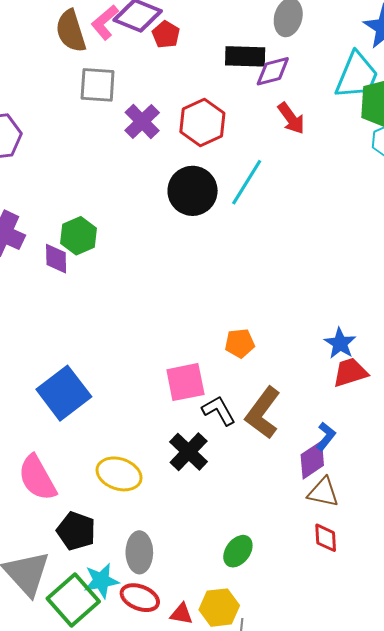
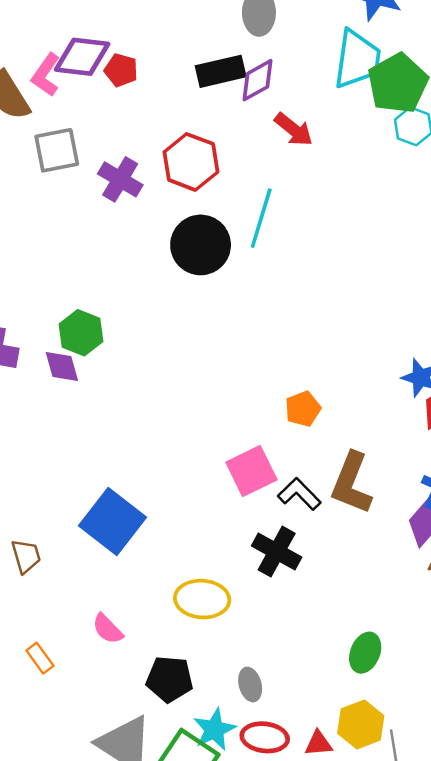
pink semicircle: (37, 478) -> (108, 629), size x0.6
gray ellipse: (139, 552) -> (250, 685), size x0.7

